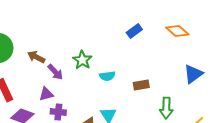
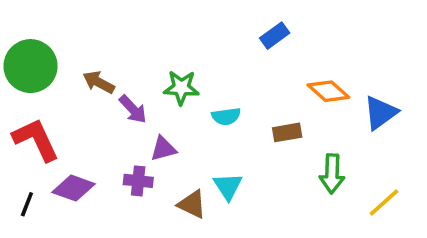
orange diamond: (177, 31) -> (328, 91), moved
green star: (82, 60) -> (181, 88), turned -30
purple triangle: (46, 94) -> (163, 149), moved

